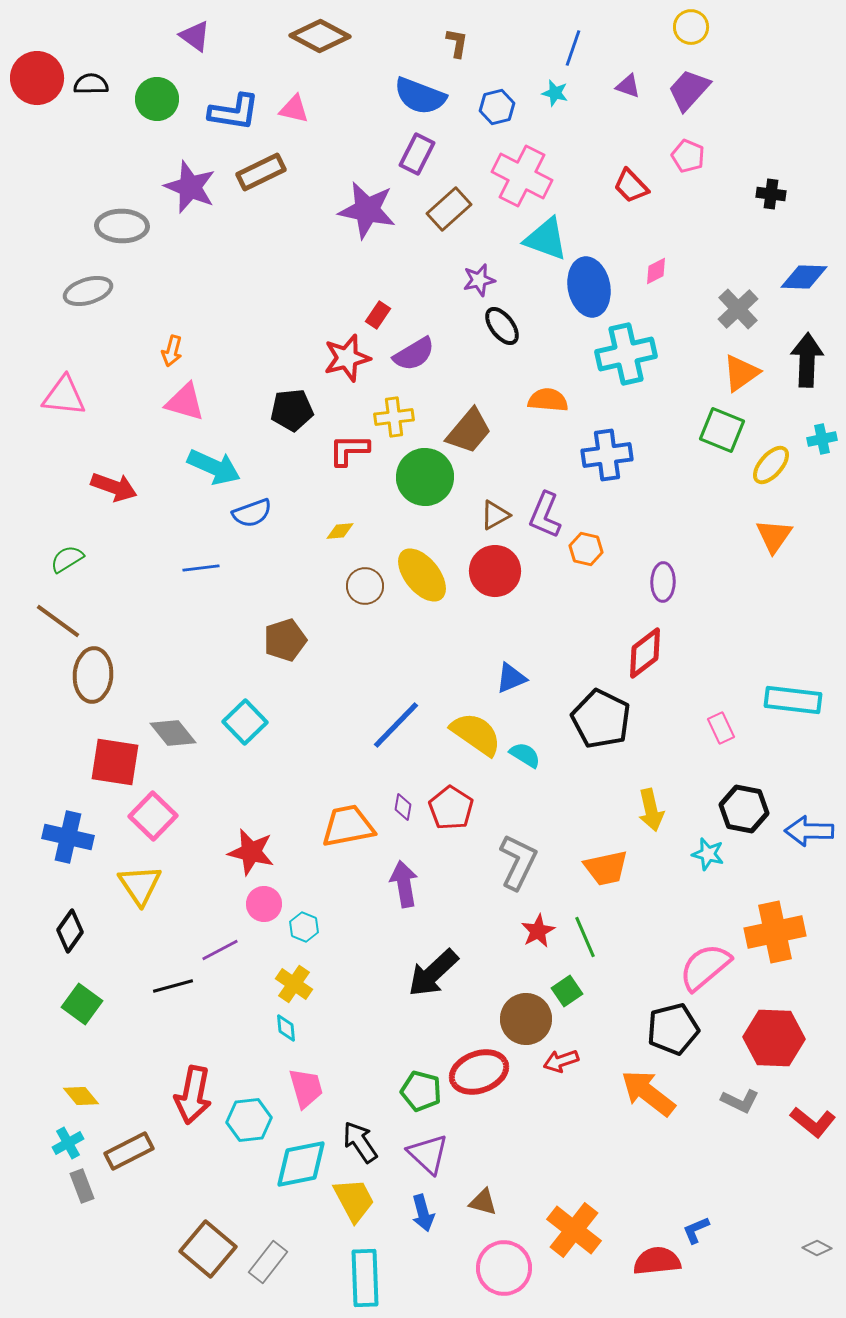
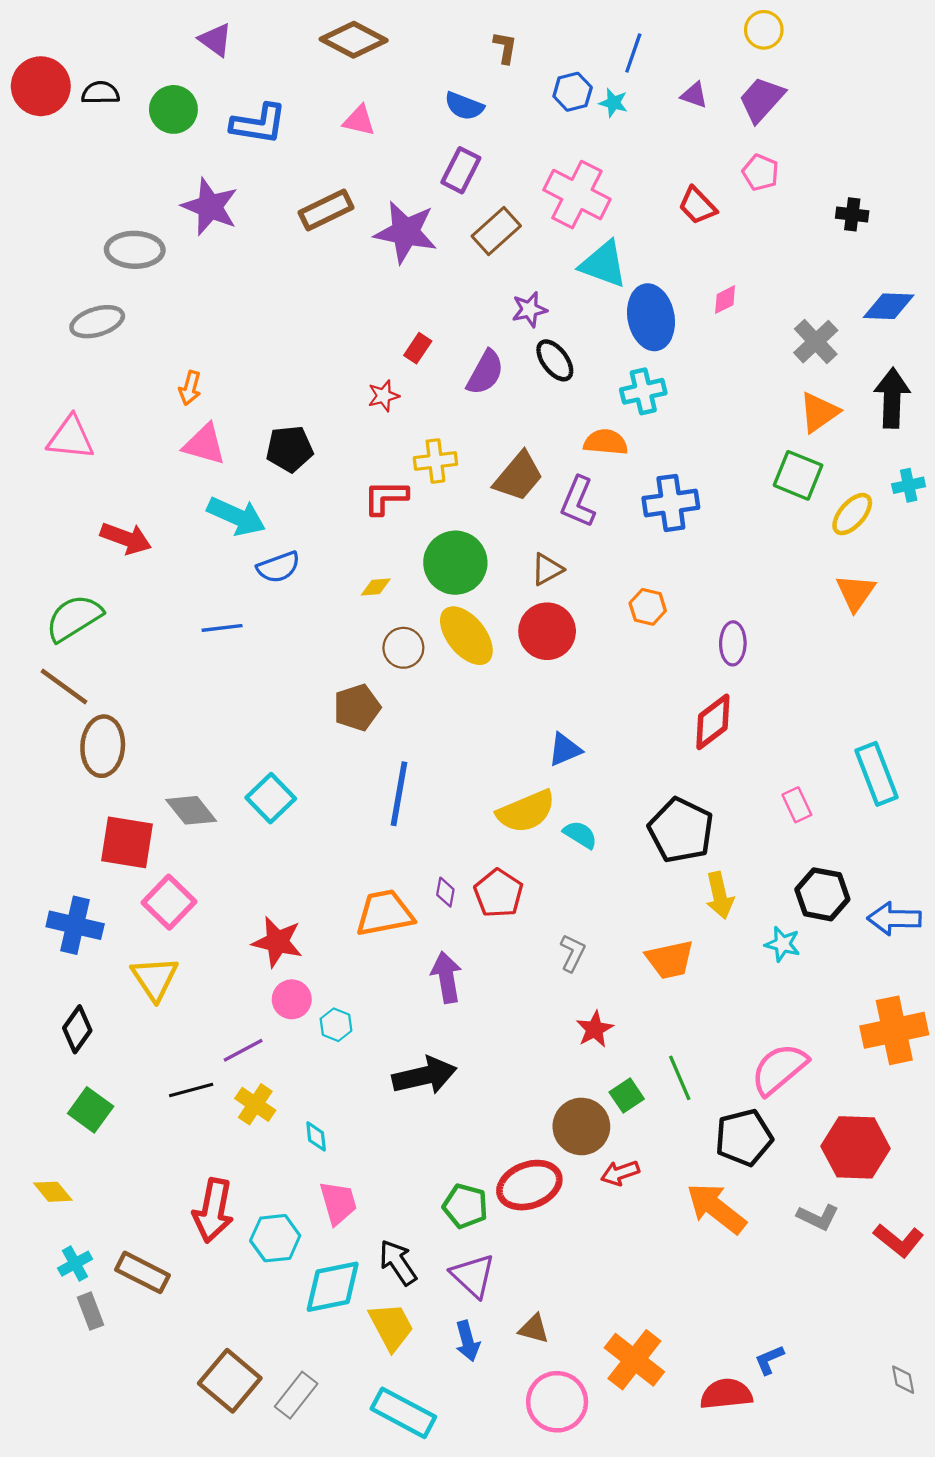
blue semicircle: (420, 96) -> (464, 106), size x0.7
blue hexagon: (497, 107) -> (573, 92), moved
pink triangle: (294, 109) -> (359, 120), moved
brown rectangle: (261, 172) -> (326, 210), moved
purple semicircle: (414, 354) -> (485, 373), moved, turned -30
cyan cross: (626, 354) -> (643, 391), moved, size x0.7
red star: (347, 358) -> (383, 396), size x0.6
black pentagon: (292, 410) -> (290, 449), moved
green circle: (425, 477) -> (455, 563), moved
purple L-shape: (545, 515) -> (578, 502), moved
green semicircle: (67, 559) -> (74, 618), size x1.6
brown pentagon: (285, 640) -> (357, 707), moved
cyan rectangle: (793, 700) -> (877, 774), turned 62
black pentagon: (601, 719) -> (681, 830), moved
blue line: (396, 725) -> (399, 794), moved, turned -34
yellow semicircle: (476, 734) -> (526, 811), turned 122
gray L-shape: (518, 862) -> (573, 953), size x0.6
orange cross: (775, 932) -> (894, 1030), moved
green line: (585, 937) -> (680, 1078), moved
black arrow: (433, 973) -> (424, 1076), moved, turned -150
yellow cross: (294, 984) -> (255, 1104), moved
yellow diamond: (81, 1096) -> (53, 1192), moved
brown rectangle: (129, 1151) -> (142, 1272), turned 54
gray diamond: (817, 1248) -> (903, 1380), turned 52
cyan rectangle: (365, 1278) -> (403, 1413), turned -60

